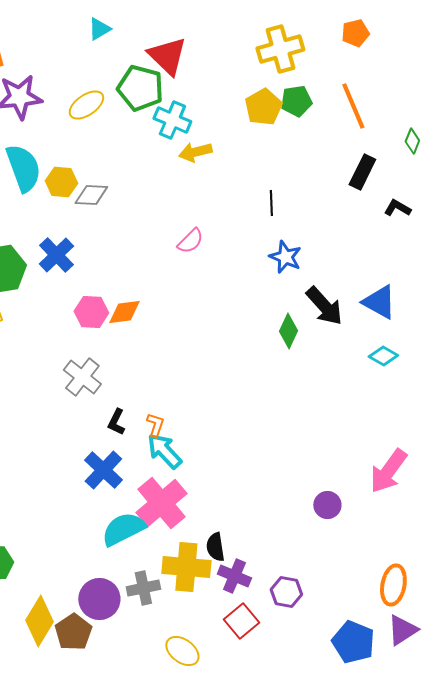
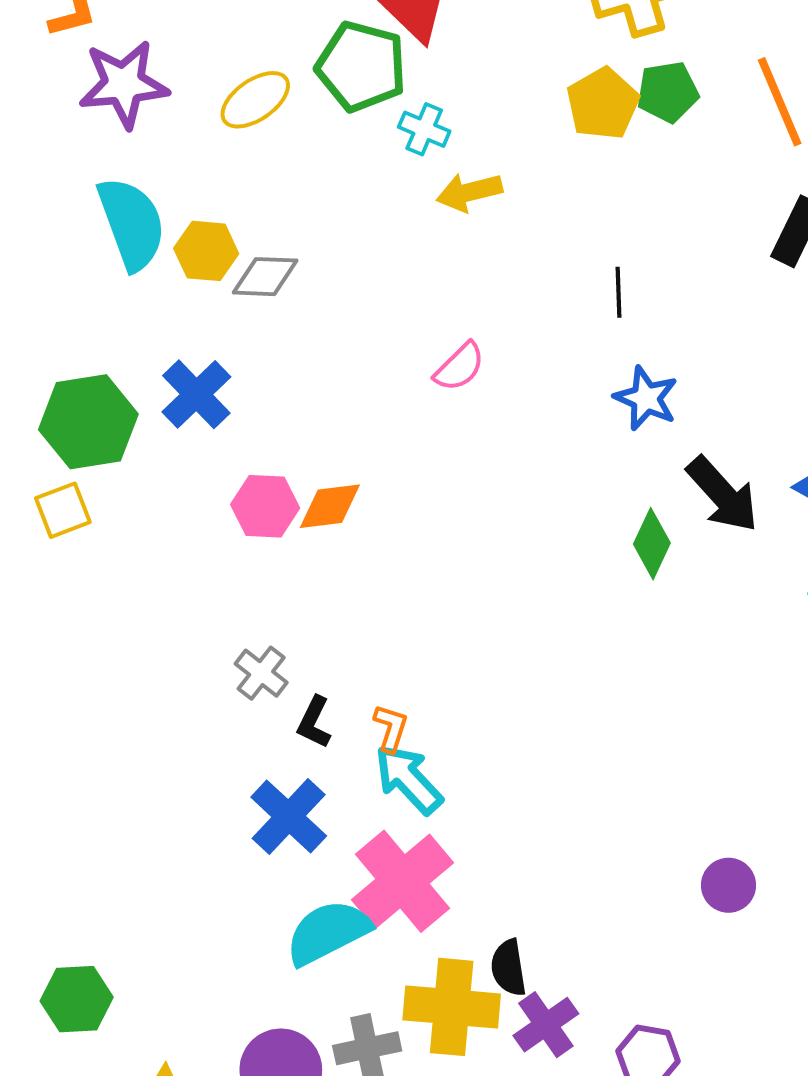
cyan cross: (172, 120) -> (424, 129), size x0.7
gray cross: (82, 377) -> (261, 673), moved, size x0.7
purple cross: (234, 576) -> (546, 1025), turned 32

